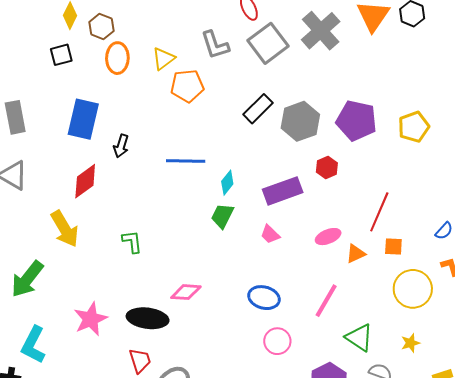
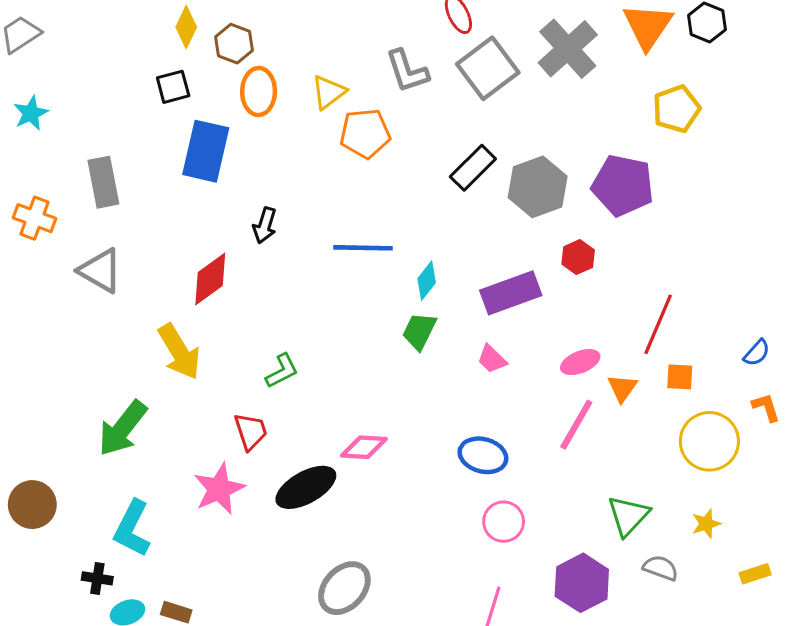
blue rectangle: (83, 119) -> (206, 151), moved
yellow pentagon: (414, 127) -> (676, 109), moved
green L-shape: (132, 242) -> (282, 371), turned 70
orange triangle: (356, 254) -> (622, 388), turned -30
pink line: (326, 301) -> (576, 425), moved
black ellipse: (148, 318) -> (306, 487), turned -36
green triangle: (359, 338) -> (628, 516), turned 40
red trapezoid: (140, 360) -> (251, 431), moved

